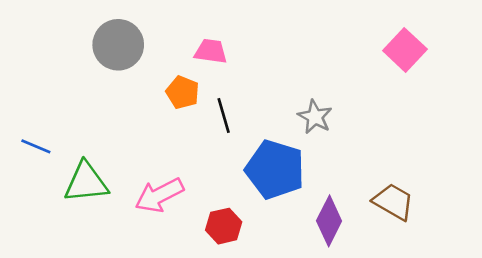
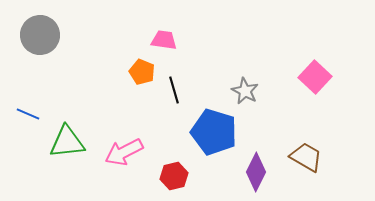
gray circle: (118, 45) -> (40, 35), moved
pink square: (405, 50) -> (315, 77), moved

